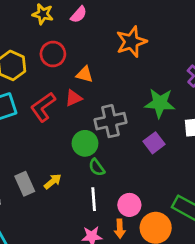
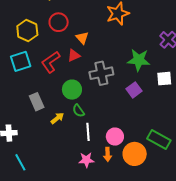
orange triangle: (85, 74) -> (82, 38), turned 32
green circle: (85, 143) -> (72, 90), moved
green semicircle: (97, 167) -> (79, 111), moved
gray rectangle: (25, 184) -> (37, 102), moved

